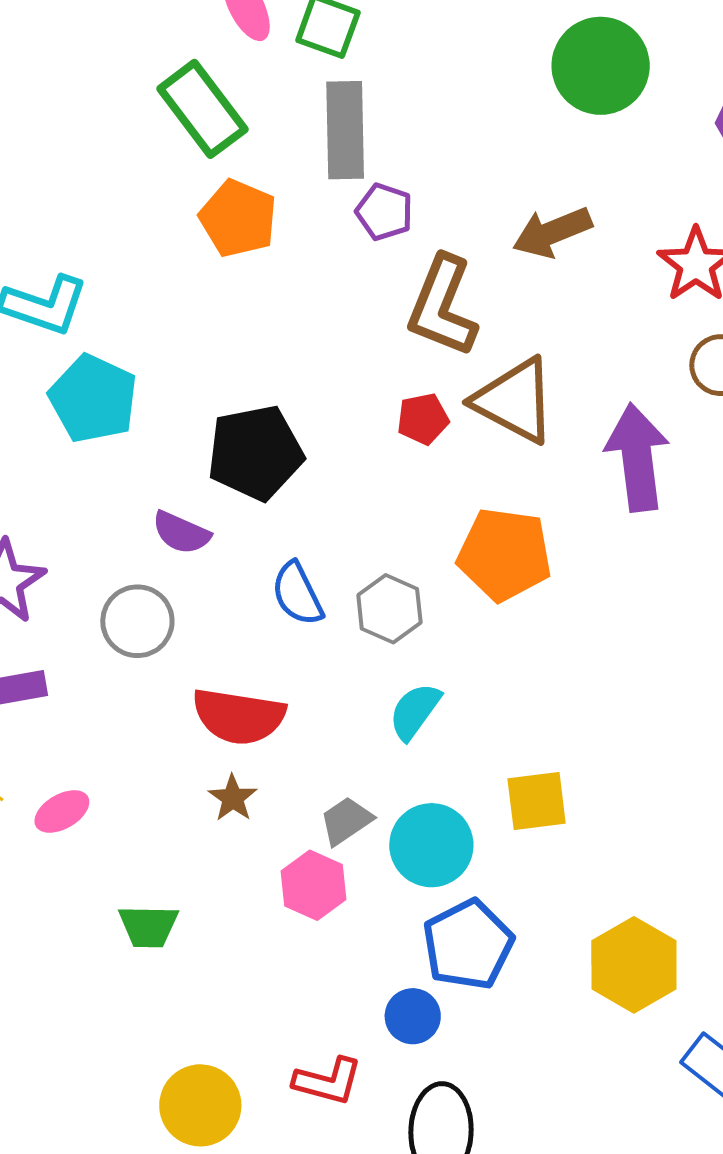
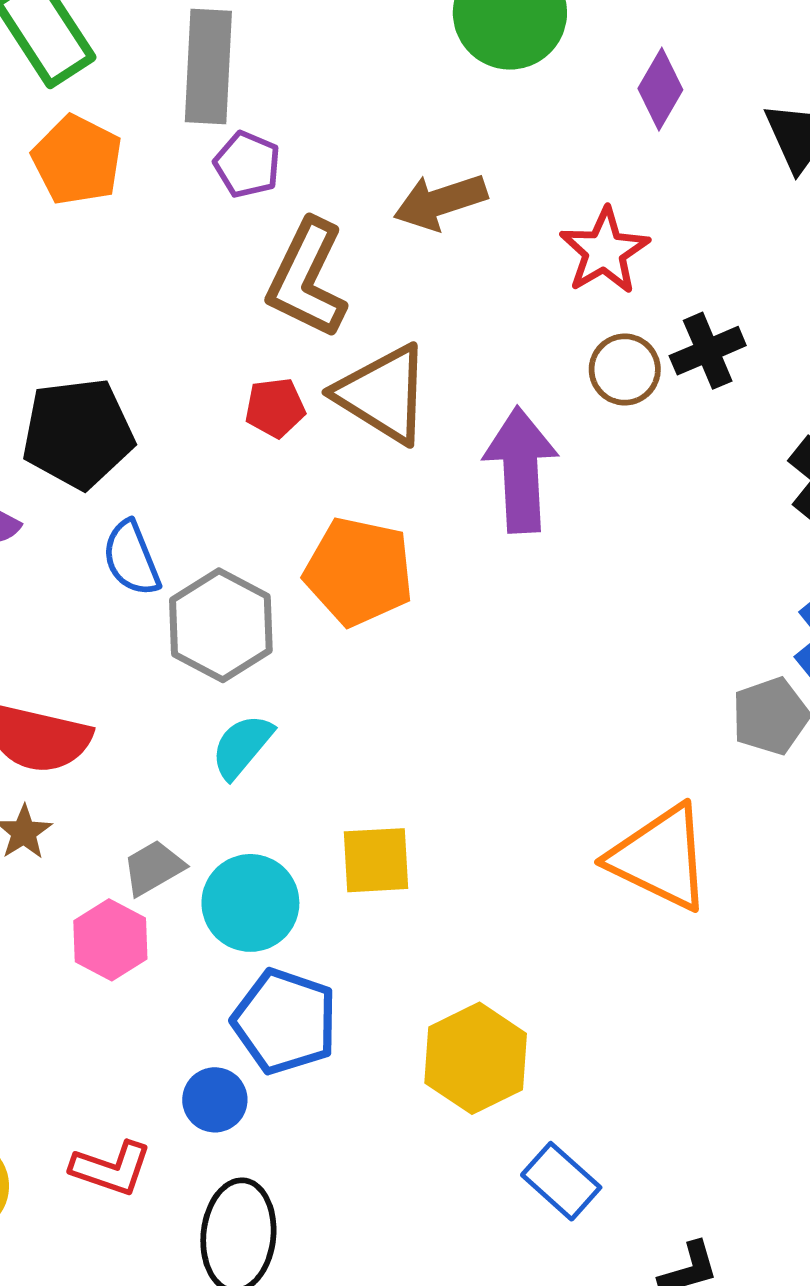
blue semicircle: (297, 594) -> (131, 558), moved
gray hexagon: (389, 609) -> (221, 625), size x1.4
blue pentagon: (468, 945) -> (285, 1021), turned -30

